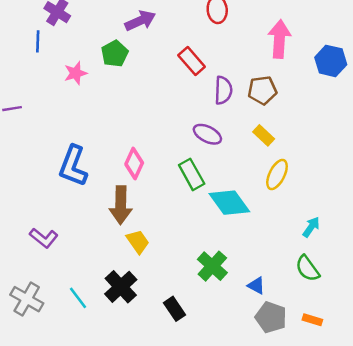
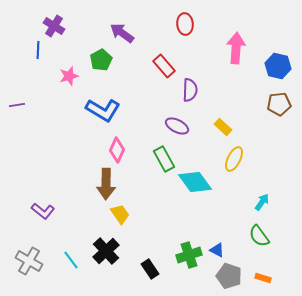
purple arrow: (140, 21) -> (122, 33), turned -120
brown pentagon: (262, 90) -> (279, 104), moved
blue L-shape: (73, 166) -> (103, 110), moved, turned -80
green cross: (212, 266) -> (189, 255), moved, turned 30

